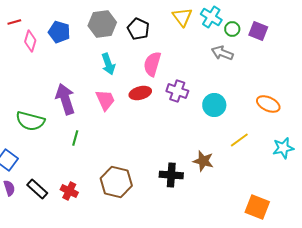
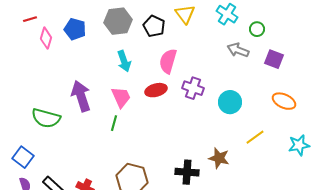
yellow triangle: (182, 17) -> (185, 14), moved
green circle: (232, 29) -> (257, 29), moved
purple square: (258, 31) -> (274, 59), moved
green line: (75, 138) -> (114, 123), moved

